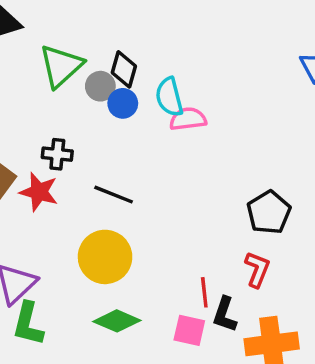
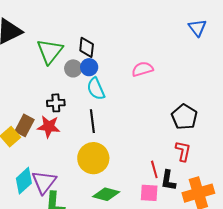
gray circle: (100, 86) -> (73, 68), moved
cyan semicircle: (169, 97) -> (96, 89), moved
pink semicircle: (188, 119) -> (142, 69), moved
black line: (114, 195) -> (92, 121), turned 70

